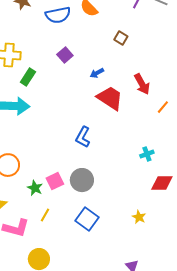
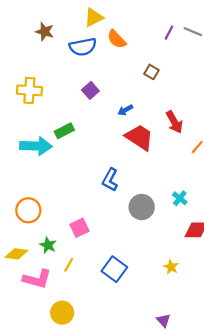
green rectangle: (28, 77) -> (64, 131), moved, turned 30
cyan cross: (147, 154) -> (180, 198), turned -32
gray circle: (82, 180) -> (142, 207), moved
green star: (35, 188) -> (48, 245), moved

